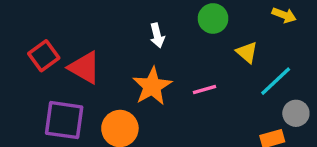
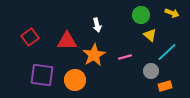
green circle: (213, 18) -> (141, 15), moved
red triangle: (84, 68) -> (67, 41), moved, turned -30
gray circle: (296, 113) -> (151, 71), moved

